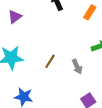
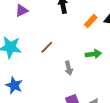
brown line: (50, 61) -> (47, 47), moved

